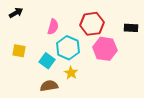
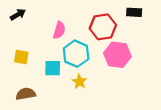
black rectangle: (131, 28) -> (134, 12), moved
cyan square: (47, 61) -> (53, 68), turned -35
brown semicircle: (49, 86) -> (26, 94), moved

